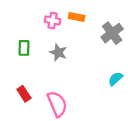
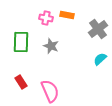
green rectangle: (24, 48) -> (21, 42), size x1.5
cyan semicircle: (115, 79) -> (100, 59), moved

